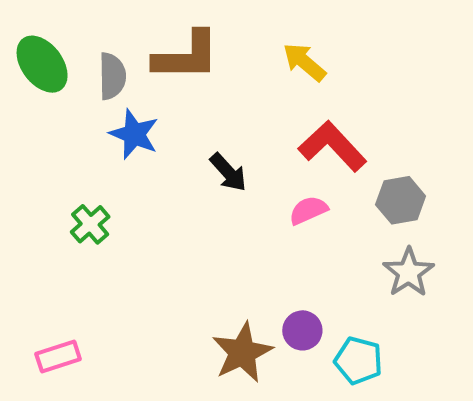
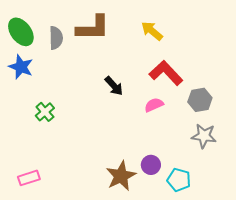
blue star: (134, 134) -> (21, 67), moved
gray star: (409, 272) -> (204, 136), turned -30

